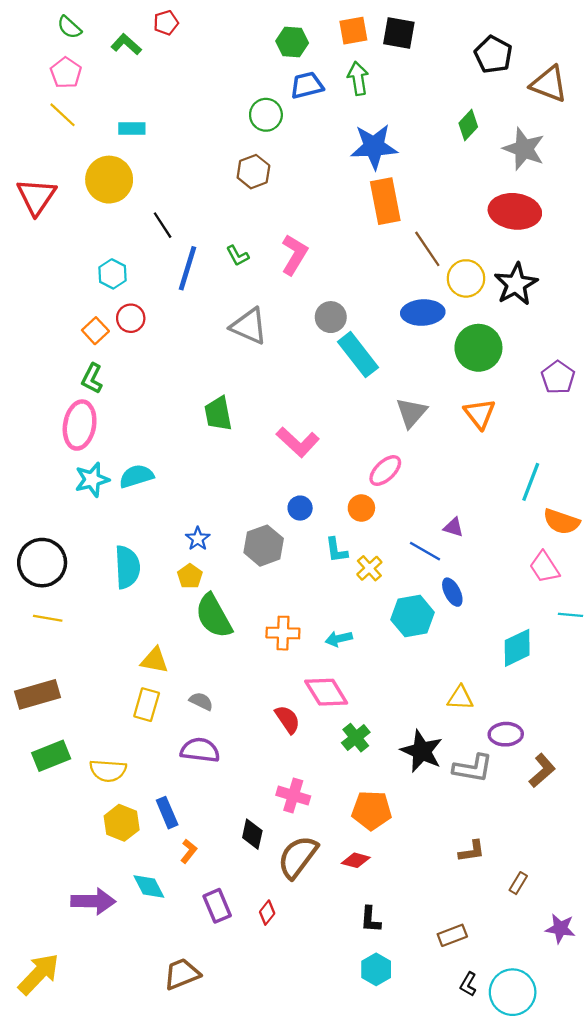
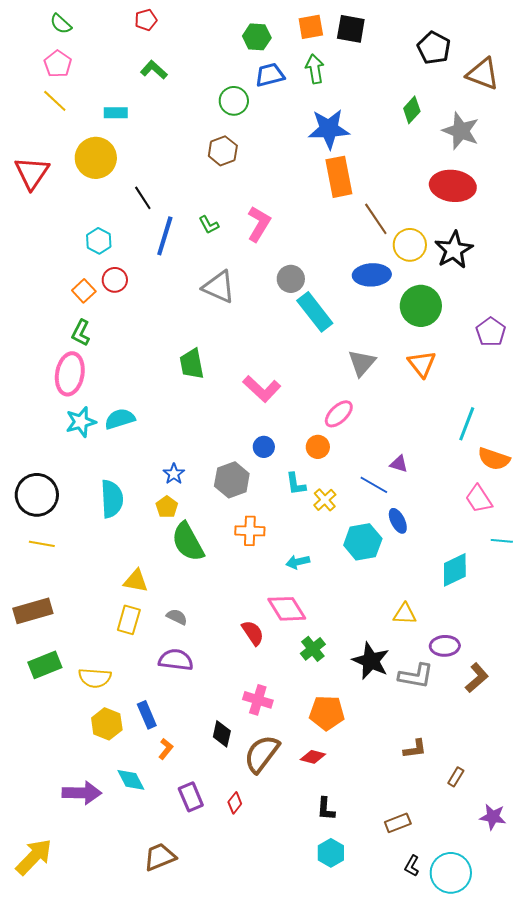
green L-shape: (126, 44) -> (154, 70), moved
orange cross: (283, 633) -> (250, 531), moved

